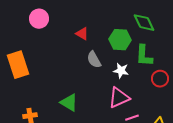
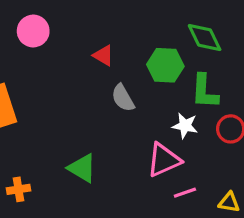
white star: (121, 71) -> (185, 126), moved

